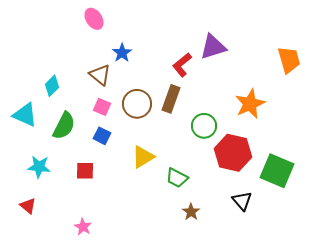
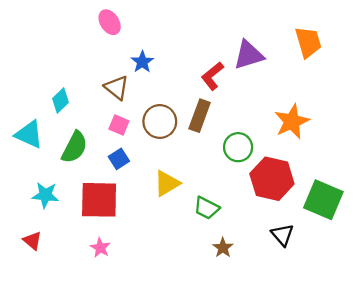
orange trapezoid: (289, 60) -> (308, 42), moved
blue square: (102, 136) -> (119, 159), turned 30
red square: (85, 171) -> (99, 200), size x1.8
pink star: (83, 227) -> (100, 248), moved

